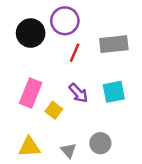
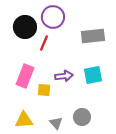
red line: (75, 53) -> (44, 43), moved
purple arrow: (78, 93) -> (64, 76), turned -54
yellow square: (54, 110) -> (44, 90), turned -32

